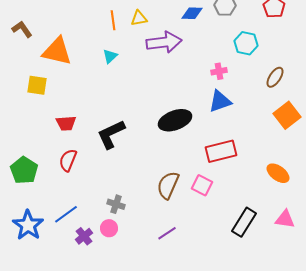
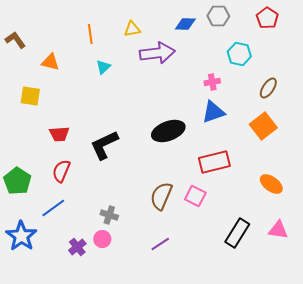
orange line: (113, 20) -> (90, 34), moved
orange triangle: (57, 51) -> (50, 62), size x0.6
orange square: (287, 115) -> (263, 126), moved
blue line: (66, 214) -> (53, 208), moved

